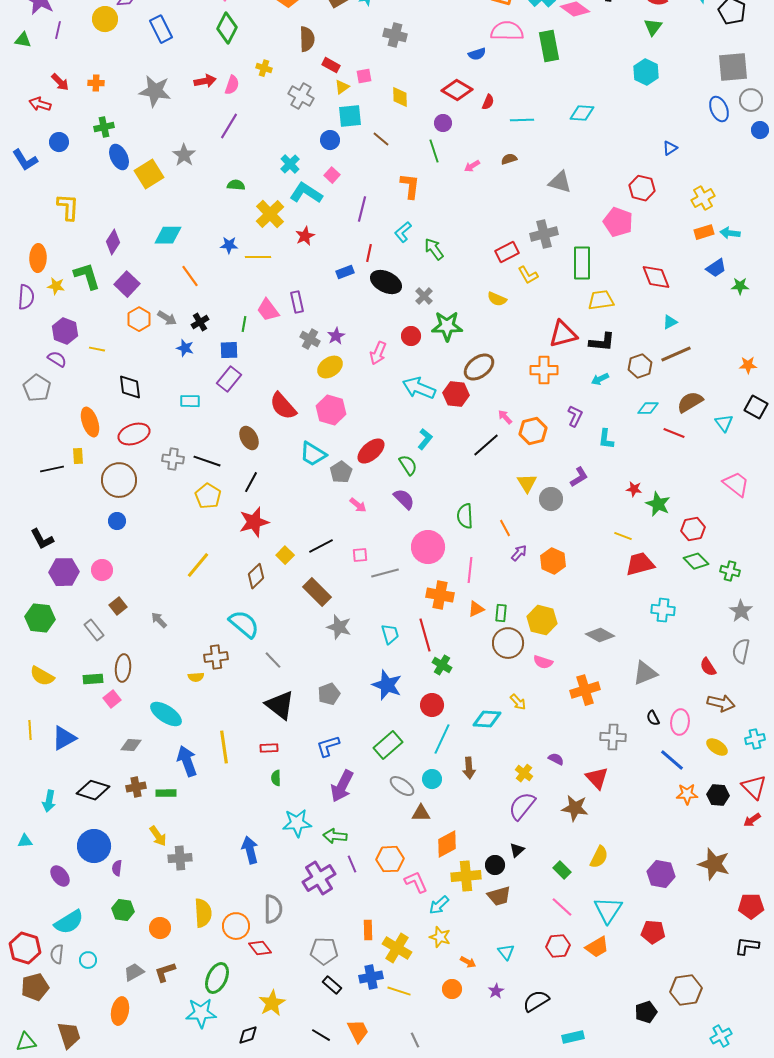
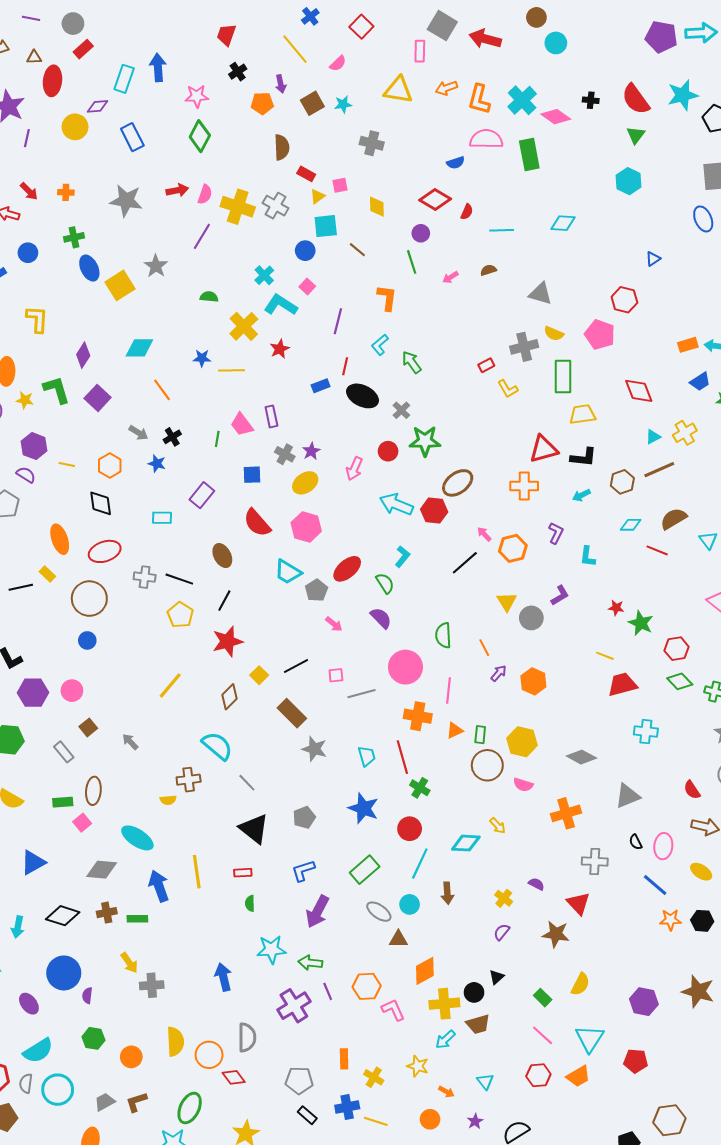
yellow cross: (264, 68) -> (238, 207), moved, size x2.0
yellow cross: (703, 198) -> (685, 433), moved
red rectangle: (507, 252) -> (486, 365), size x0.7
yellow semicircle: (497, 299) -> (554, 334), moved
orange hexagon: (139, 319) -> (110, 466), moved
blue square: (229, 350) -> (252, 475), moved
yellow rectangle: (78, 456) -> (47, 574), turned -42
gray diamond: (131, 745) -> (102, 870), size x1.4
purple semicircle: (522, 806) -> (502, 932), size x0.6
cyan arrow: (439, 905) -> (445, 1039), moved
yellow cross: (397, 948) -> (374, 1077), size x0.7
cyan circle: (88, 960) -> (58, 1090), size x1.8

